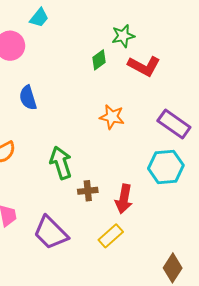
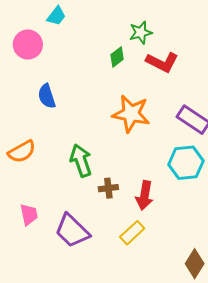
orange star: (112, 117) -> (131, 114), size x1.5

